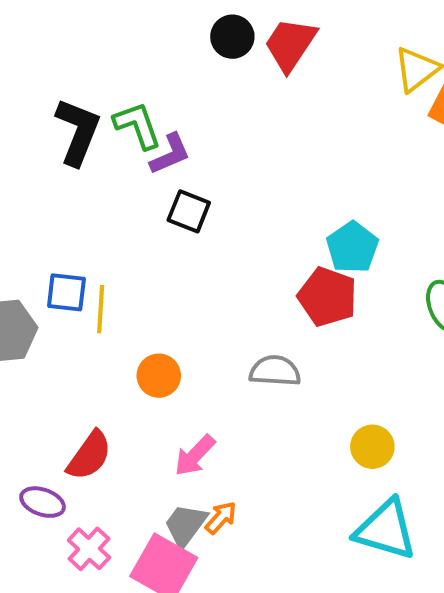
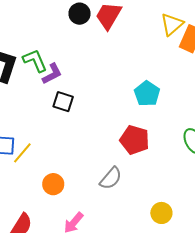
cyan pentagon: (352, 247) -> (147, 94), moved
yellow line: (101, 309) -> (22, 153), turned 40
gray semicircle: (275, 371) -> (111, 178), turned 130

